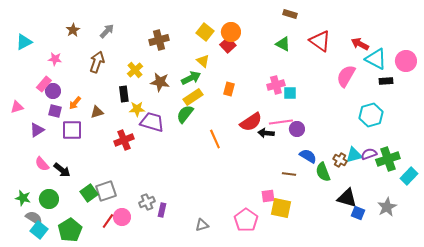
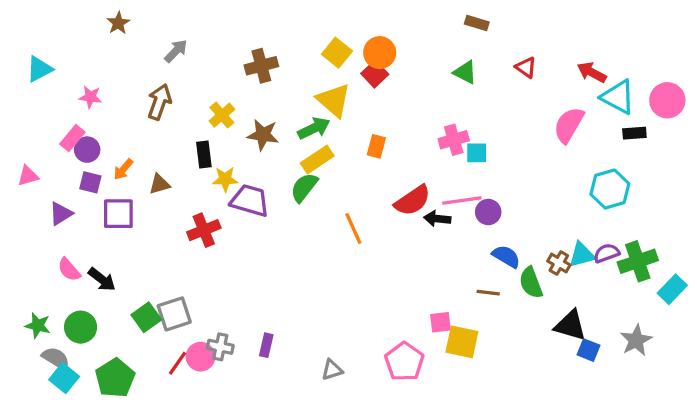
brown star: (73, 30) -> (118, 23), moved
red triangle: (320, 41) -> (526, 67), size x0.6
yellow triangle: (203, 61) -> (334, 100), size x1.6
brown line: (289, 174) -> (488, 293), moved
gray cross: (147, 202) -> (220, 347), moved, turned 35

